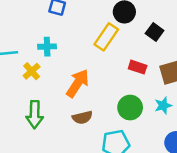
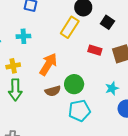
yellow cross: (32, 71) -> (13, 66), moved, turned 32
cyan star: (163, 105) -> (112, 88), moved
green circle: (130, 108) -> (74, 84), moved

